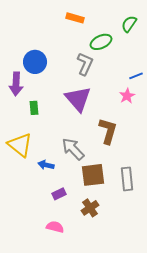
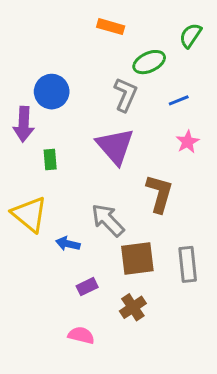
blue line: (136, 76) -> (179, 100), moved

